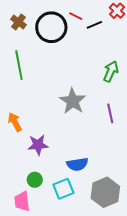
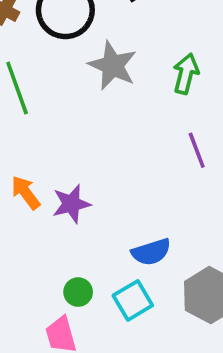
gray star: (73, 101) -> (113, 66), moved
purple star: (38, 145) -> (71, 204), moved

